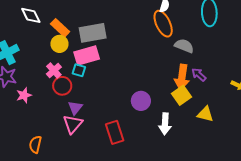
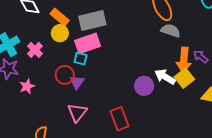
gray semicircle: (184, 46) -> (171, 31), moved
pink cross: (54, 70) -> (35, 50), moved
purple triangle: (75, 108) -> (77, 82), moved
white arrow: (165, 124) -> (165, 77), moved, turned 120

